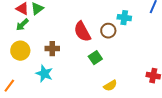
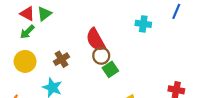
brown circle: (108, 31) -> (101, 56), moved
brown cross: (52, 49) -> (61, 59), turned -32

